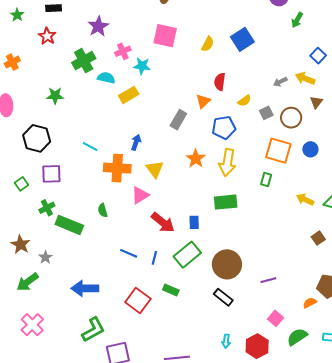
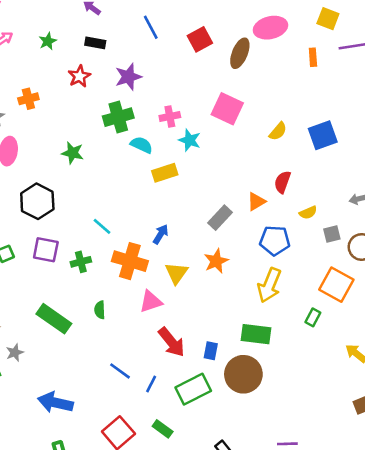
purple star: (98, 26) -> (128, 77), moved
orange star: (196, 159) -> (216, 261), moved
green cross: (47, 208) -> (81, 262), moved
brown circle: (227, 264) -> (243, 374), moved

